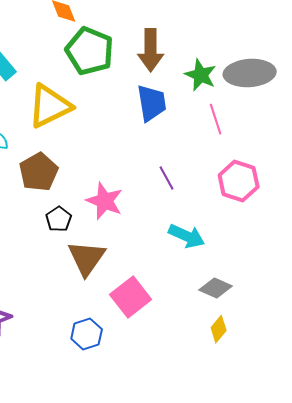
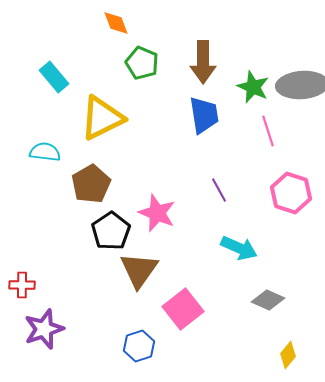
green pentagon: (90, 51) -> (142, 63), size x0.7
black pentagon: (59, 219) -> (111, 231), size x1.5
yellow diamond: (219, 329) -> (288, 355), moved

